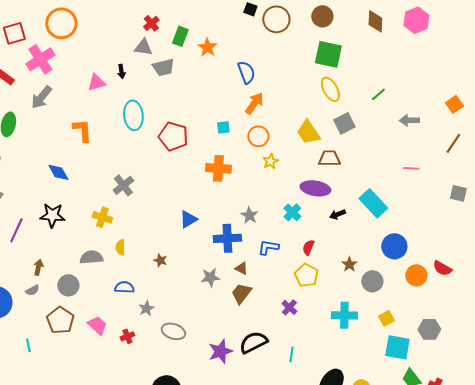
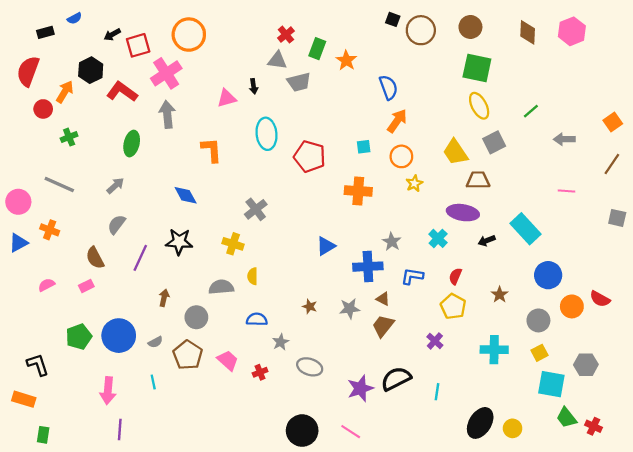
gray arrow: (41, 97) -> (167, 114), turned 135
brown star: (160, 260) -> (310, 306), moved
gray circle: (372, 281) -> (538, 320), moved
gray semicircle: (32, 290) -> (155, 342), moved

